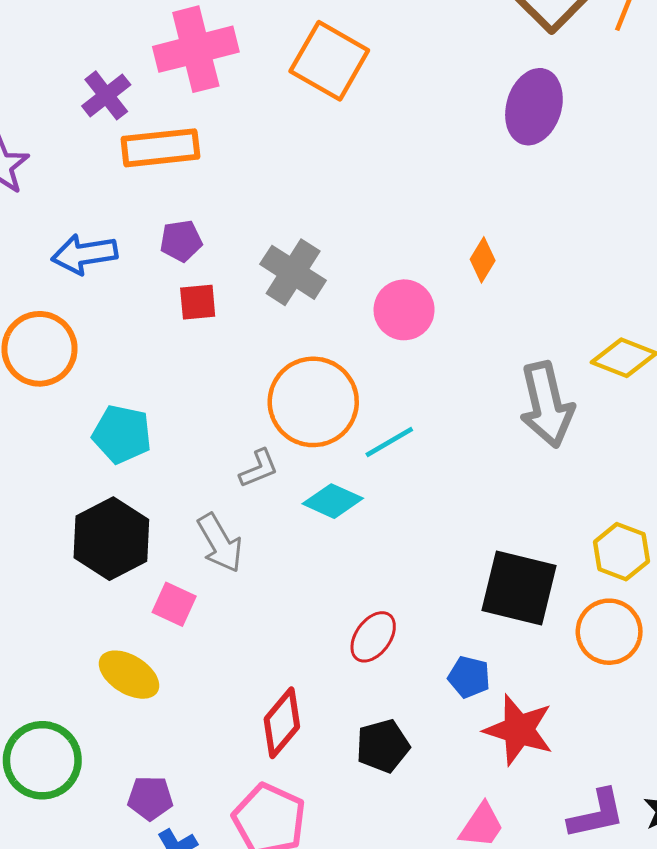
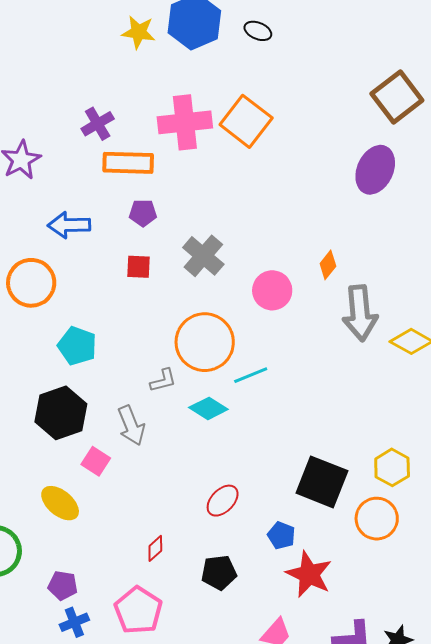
pink cross: (196, 49) -> (185, 122), moved
purple pentagon: (181, 241) -> (143, 213), moved
gray arrow: (547, 405) -> (360, 313), moved
red diamond: (282, 723) -> (155, 548), size x0.6

